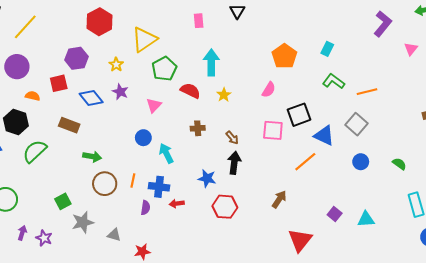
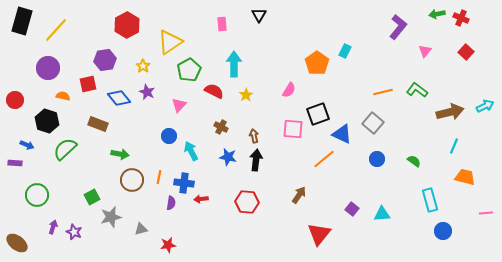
orange pentagon: (284, 56) -> (317, 63), moved
green L-shape: (334, 81) -> (417, 90), moved
brown cross: (198, 128) -> (221, 127), turned 32
brown arrow: (232, 138) -> (254, 136), turned -152
blue star: (207, 178) -> (228, 157), moved
gray triangle: (114, 235) -> (141, 229), turned -32

